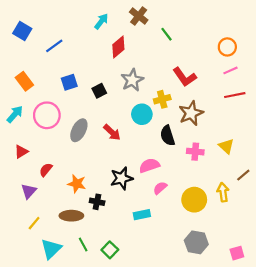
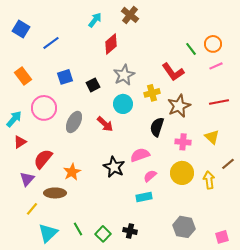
green line: (166, 34) -> (191, 49), moved
red line: (235, 95) -> (219, 102), moved
cyan arrow: (15, 114) -> (14, 119), moved
cyan circle: (142, 114) -> (123, 104), moved
black semicircle: (168, 136) -> (157, 127), turned 36
red semicircle: (46, 170) -> (43, 159), size x1.5
black star: (122, 178) -> (114, 167), turned -30
orange star: (77, 184) -> (72, 172), turned 30
yellow circle: (194, 200) -> (182, 173), moved
black cross: (97, 202) -> (130, 231), moved
cyan rectangle: (142, 215) -> (144, 197), moved
brown ellipse: (71, 216) -> (55, 193), moved

